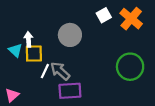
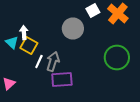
gray circle: (70, 35) -> (73, 28), moved
yellow square: (34, 54) -> (29, 46), turned 30
gray arrow: (60, 71) -> (53, 62), turned 66

